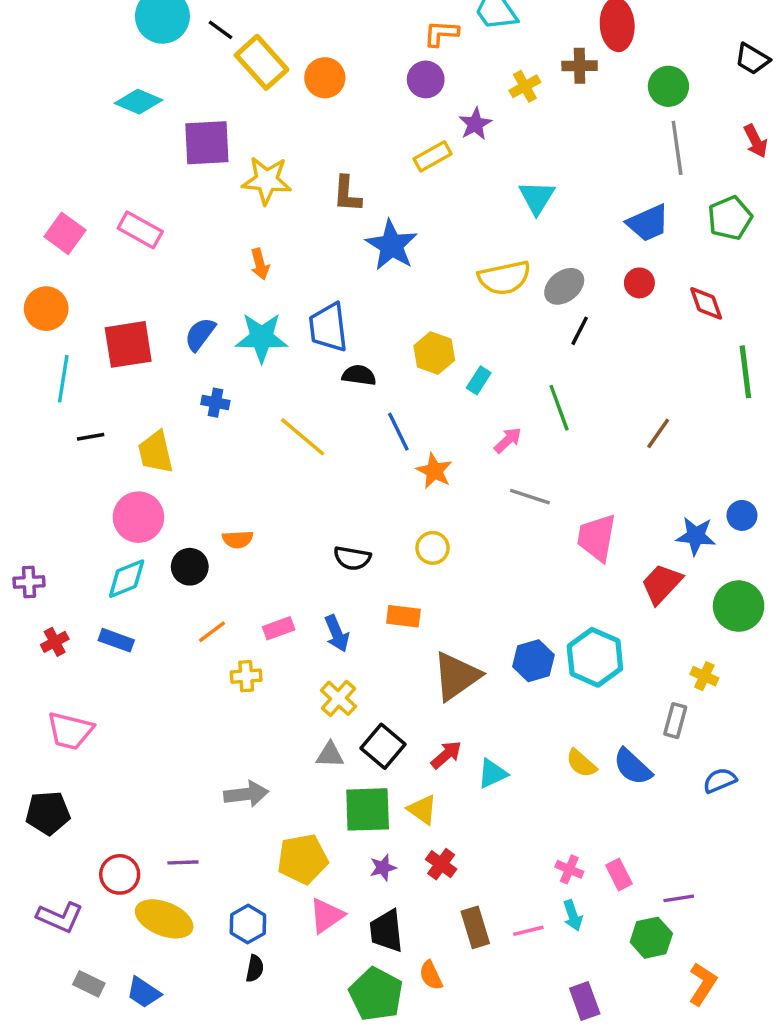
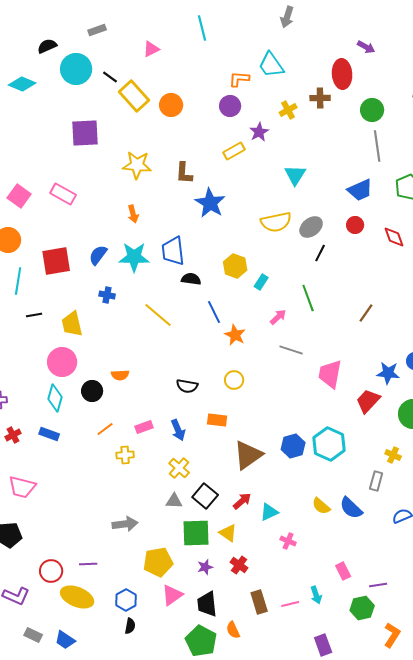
cyan diamond: (138, 102) -> (22, 84), moved
purple square: (207, 143) -> (85, 133), moved
cyan diamond: (127, 579) -> (55, 398), turned -52
pink cross: (569, 869) -> (288, 541), moved

